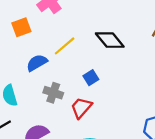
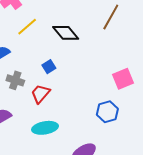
yellow line: (65, 46) -> (27, 27), moved

